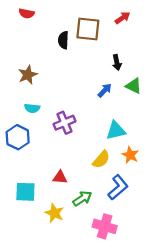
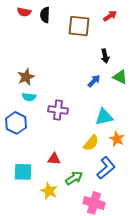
black semicircle: (63, 40) -> (45, 15), moved
brown star: (28, 75) -> (26, 77), moved
purple cross: (64, 123) -> (58, 110), turned 30

